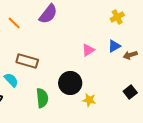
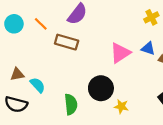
blue triangle: (114, 46) -> (148, 49), turned 48
pink triangle: (88, 50) -> (120, 53), size x1.5
brown rectangle: (27, 61) -> (67, 42), moved

